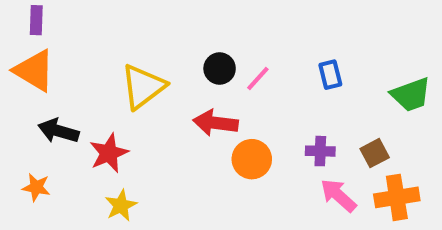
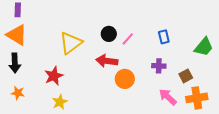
green trapezoid: (411, 95) -> (204, 47), turned -30
black arrow: (58, 131) -> (15, 63), moved, turned -108
purple cross: (320, 151) -> (159, 66), moved

